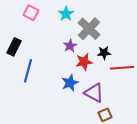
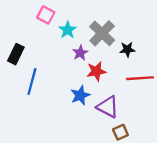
pink square: (31, 13) -> (46, 15), moved
cyan star: (66, 14) -> (68, 30), moved
black star: (104, 53) -> (127, 49), moved

